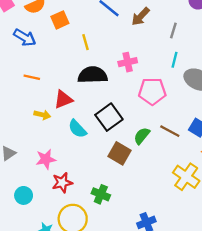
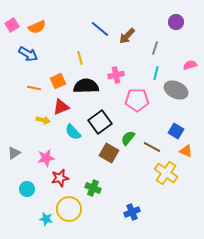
orange square: (60, 20) -> (58, 81), moved
brown line: (170, 131) -> (152, 147), moved

